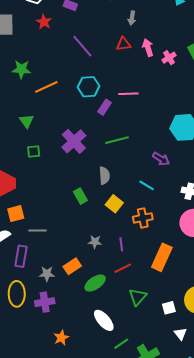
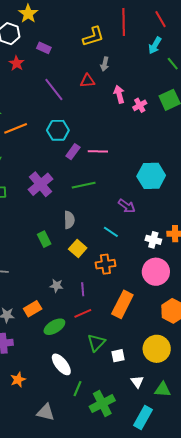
red triangle: (123, 44) -> (87, 81), moved
pink line: (128, 94) -> (98, 151), moved
white square: (169, 308) -> (118, 356), moved
green line: (121, 344) -> (78, 389), turned -35

